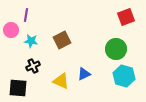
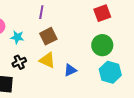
purple line: (26, 15) -> (41, 12), moved
red square: (126, 17) -> (102, 13), moved
yellow triangle: (61, 81) -> (47, 60), moved

